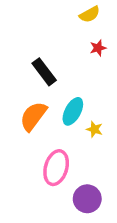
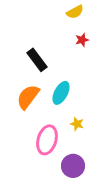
yellow star: (94, 129) -> (77, 124), moved

